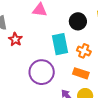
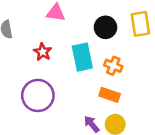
red star: (15, 39) -> (43, 52), moved
purple circle: (42, 72) -> (38, 95), moved

